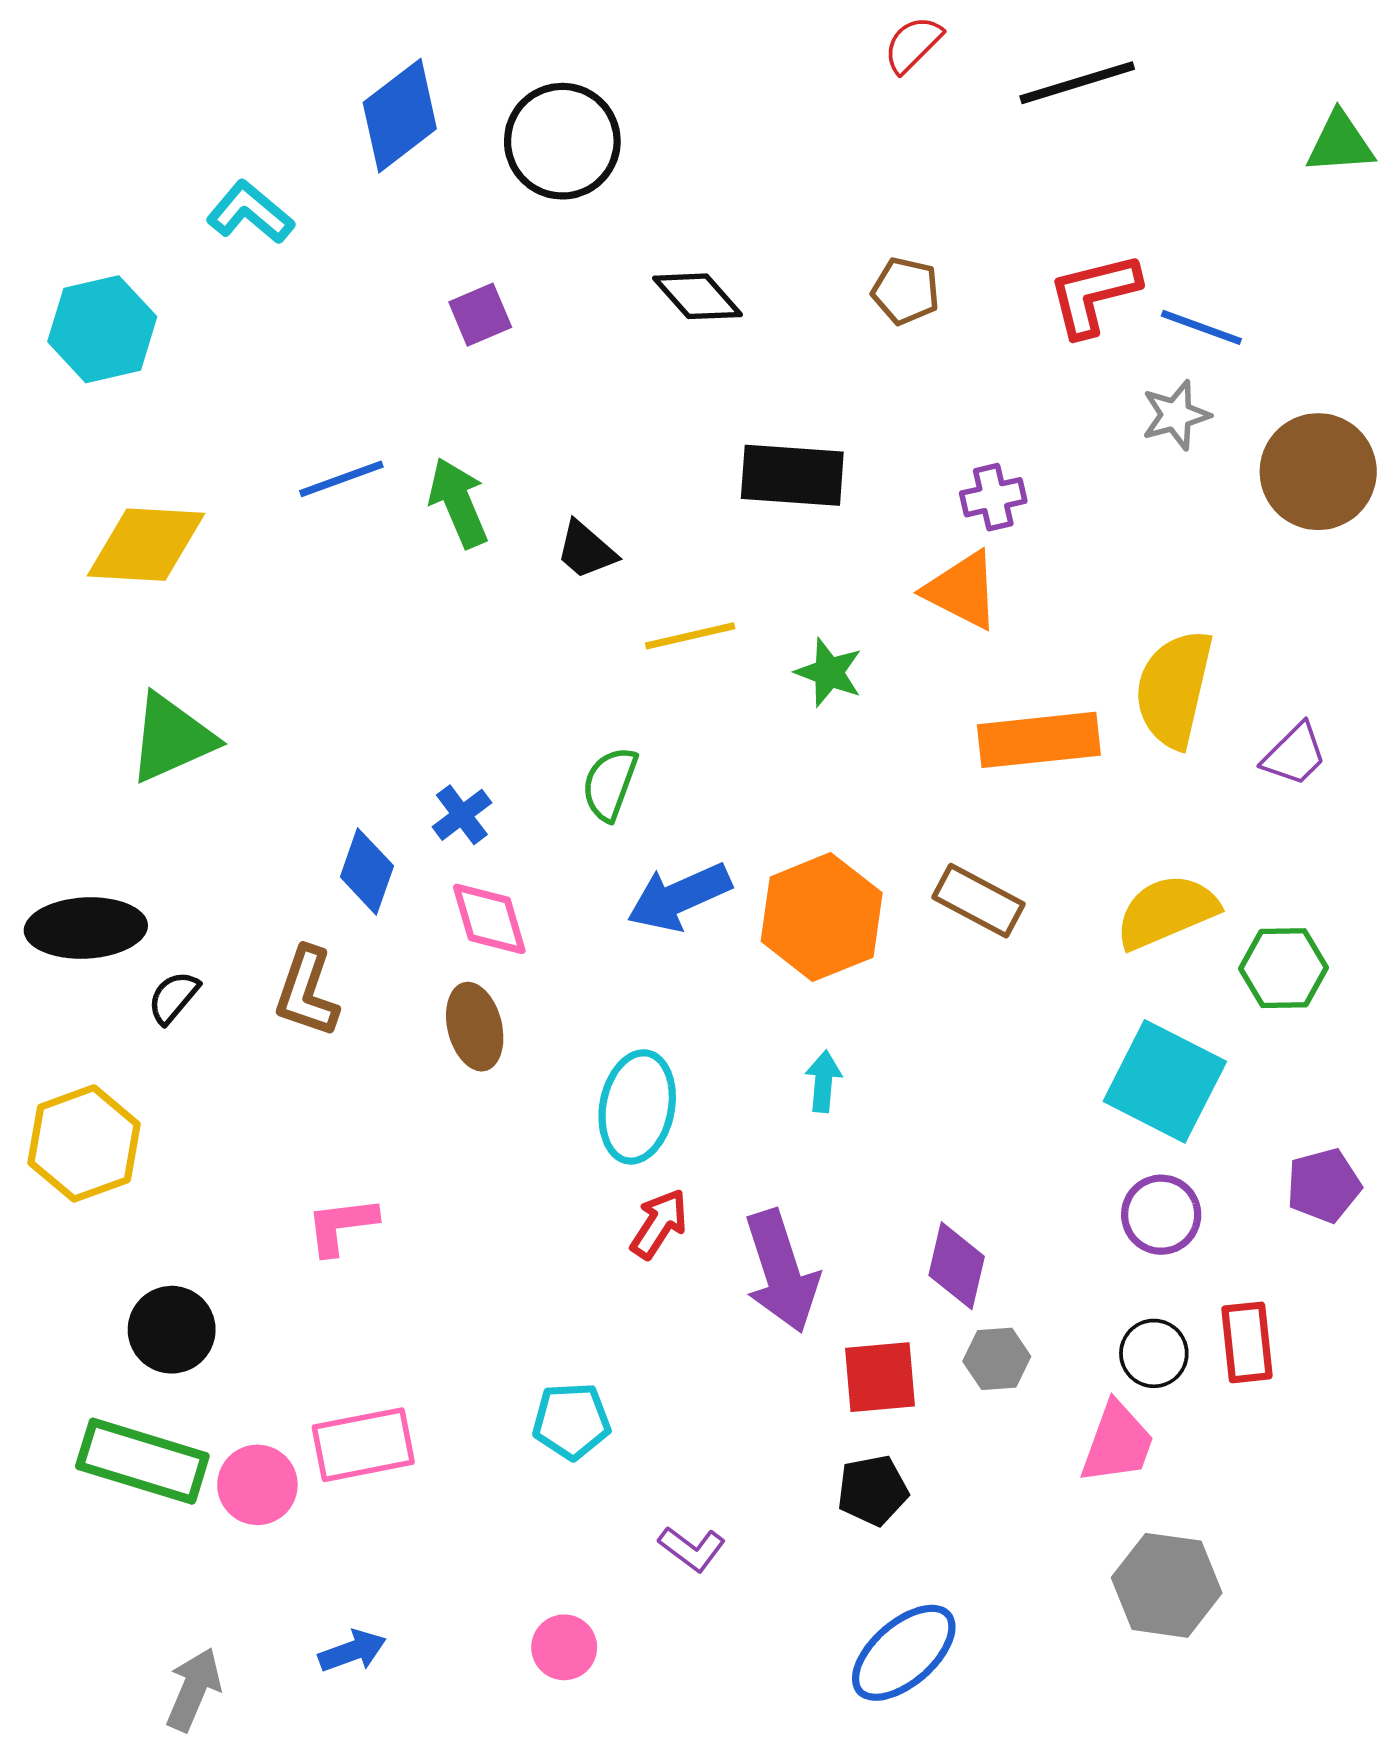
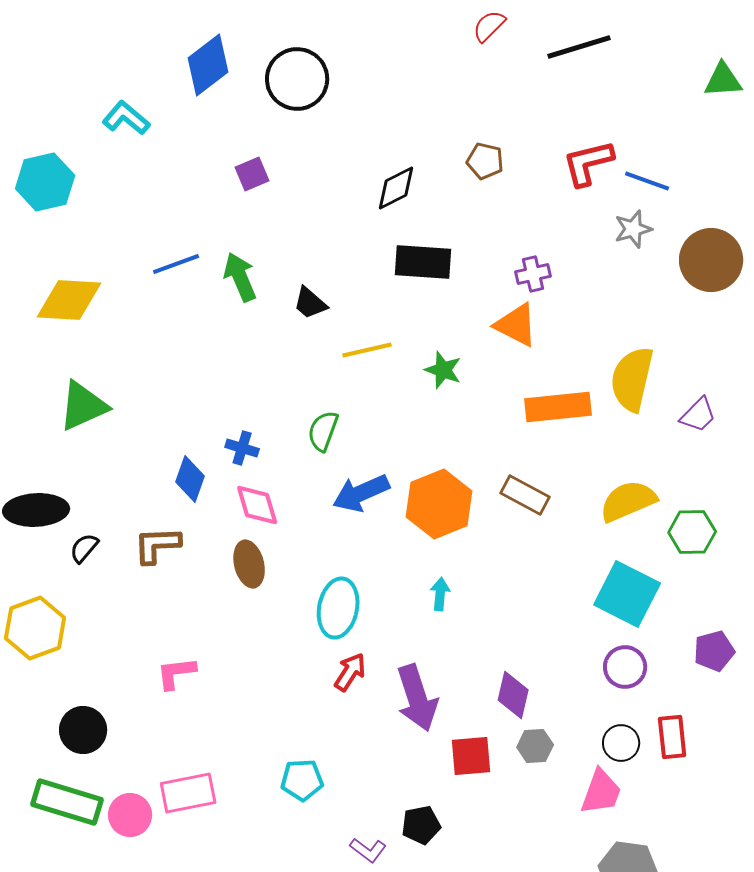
black diamond: (697, 296) -> (396, 188), moved, turned -75
blue cross: (462, 815) -> (242, 448), turned -36
brown L-shape: (307, 992) -> (157, 545), turned 69
black pentagon: (873, 1490) -> (421, 825), moved

